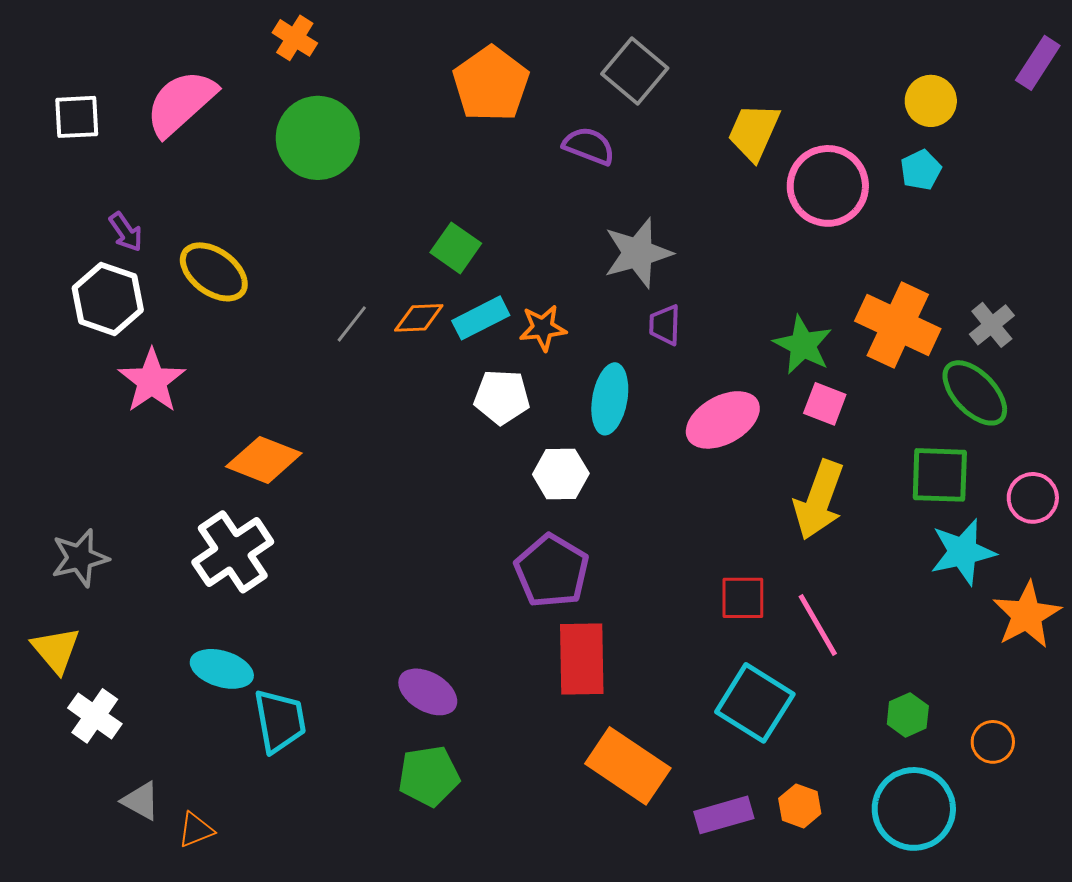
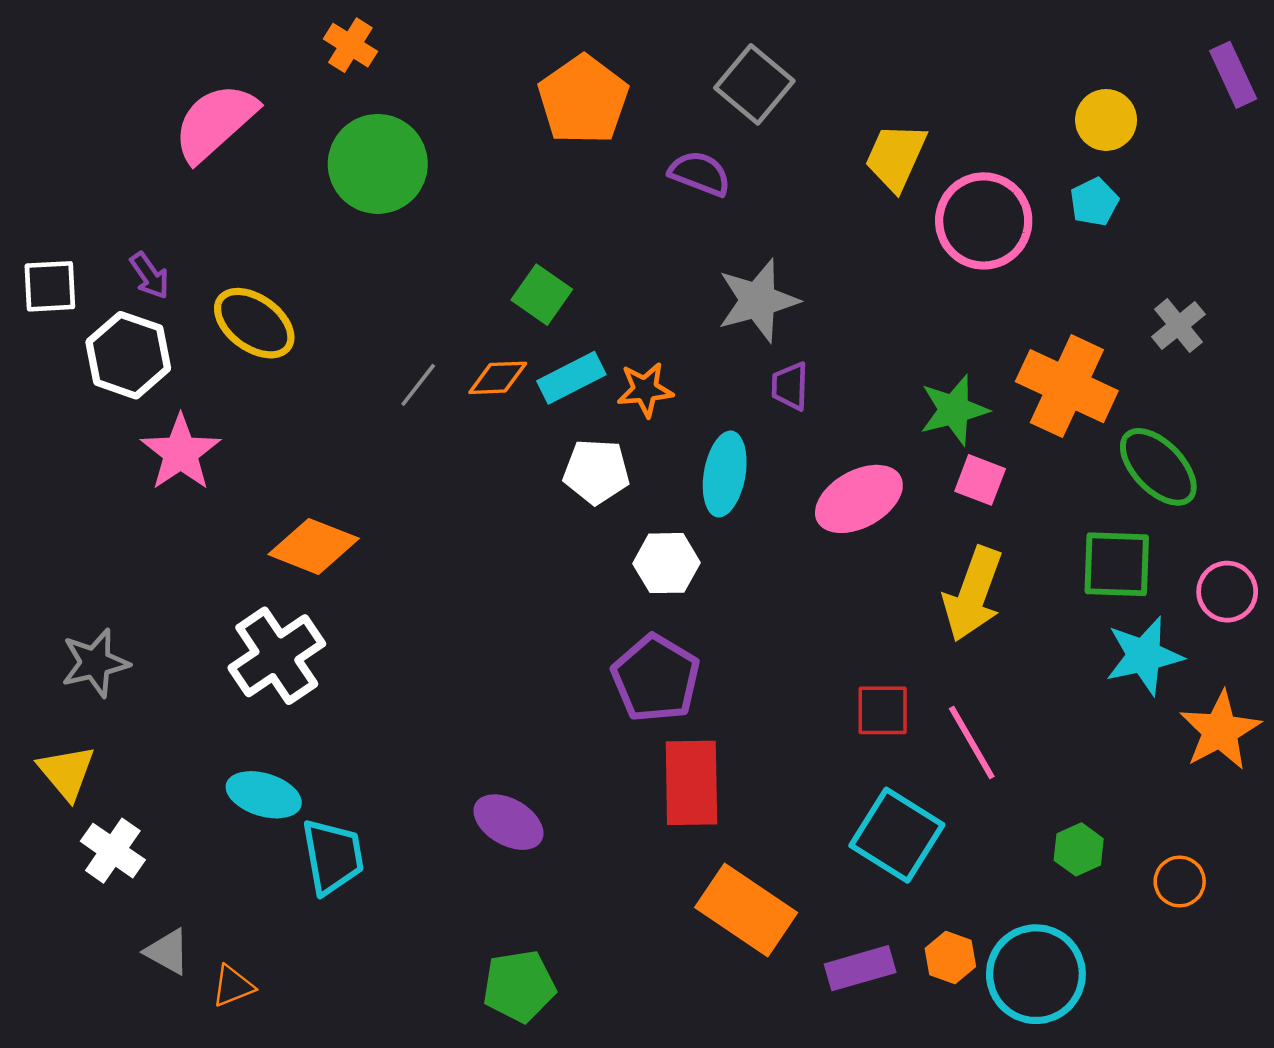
purple rectangle: (1038, 63) -> (1233, 75), turned -58
white square: (77, 117) -> (50, 286), moved
gray cross: (992, 325) -> (1178, 326), moved
green star: (803, 345) -> (954, 410), turned 30
green pentagon: (429, 776) -> (519, 986), moved
cyan circle: (914, 809) -> (1036, 974), moved

